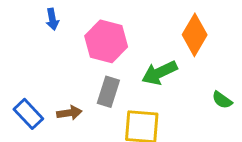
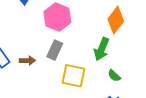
green arrow: (159, 73) -> (102, 49), moved, turned -50
green semicircle: (222, 100) -> (114, 76), moved

